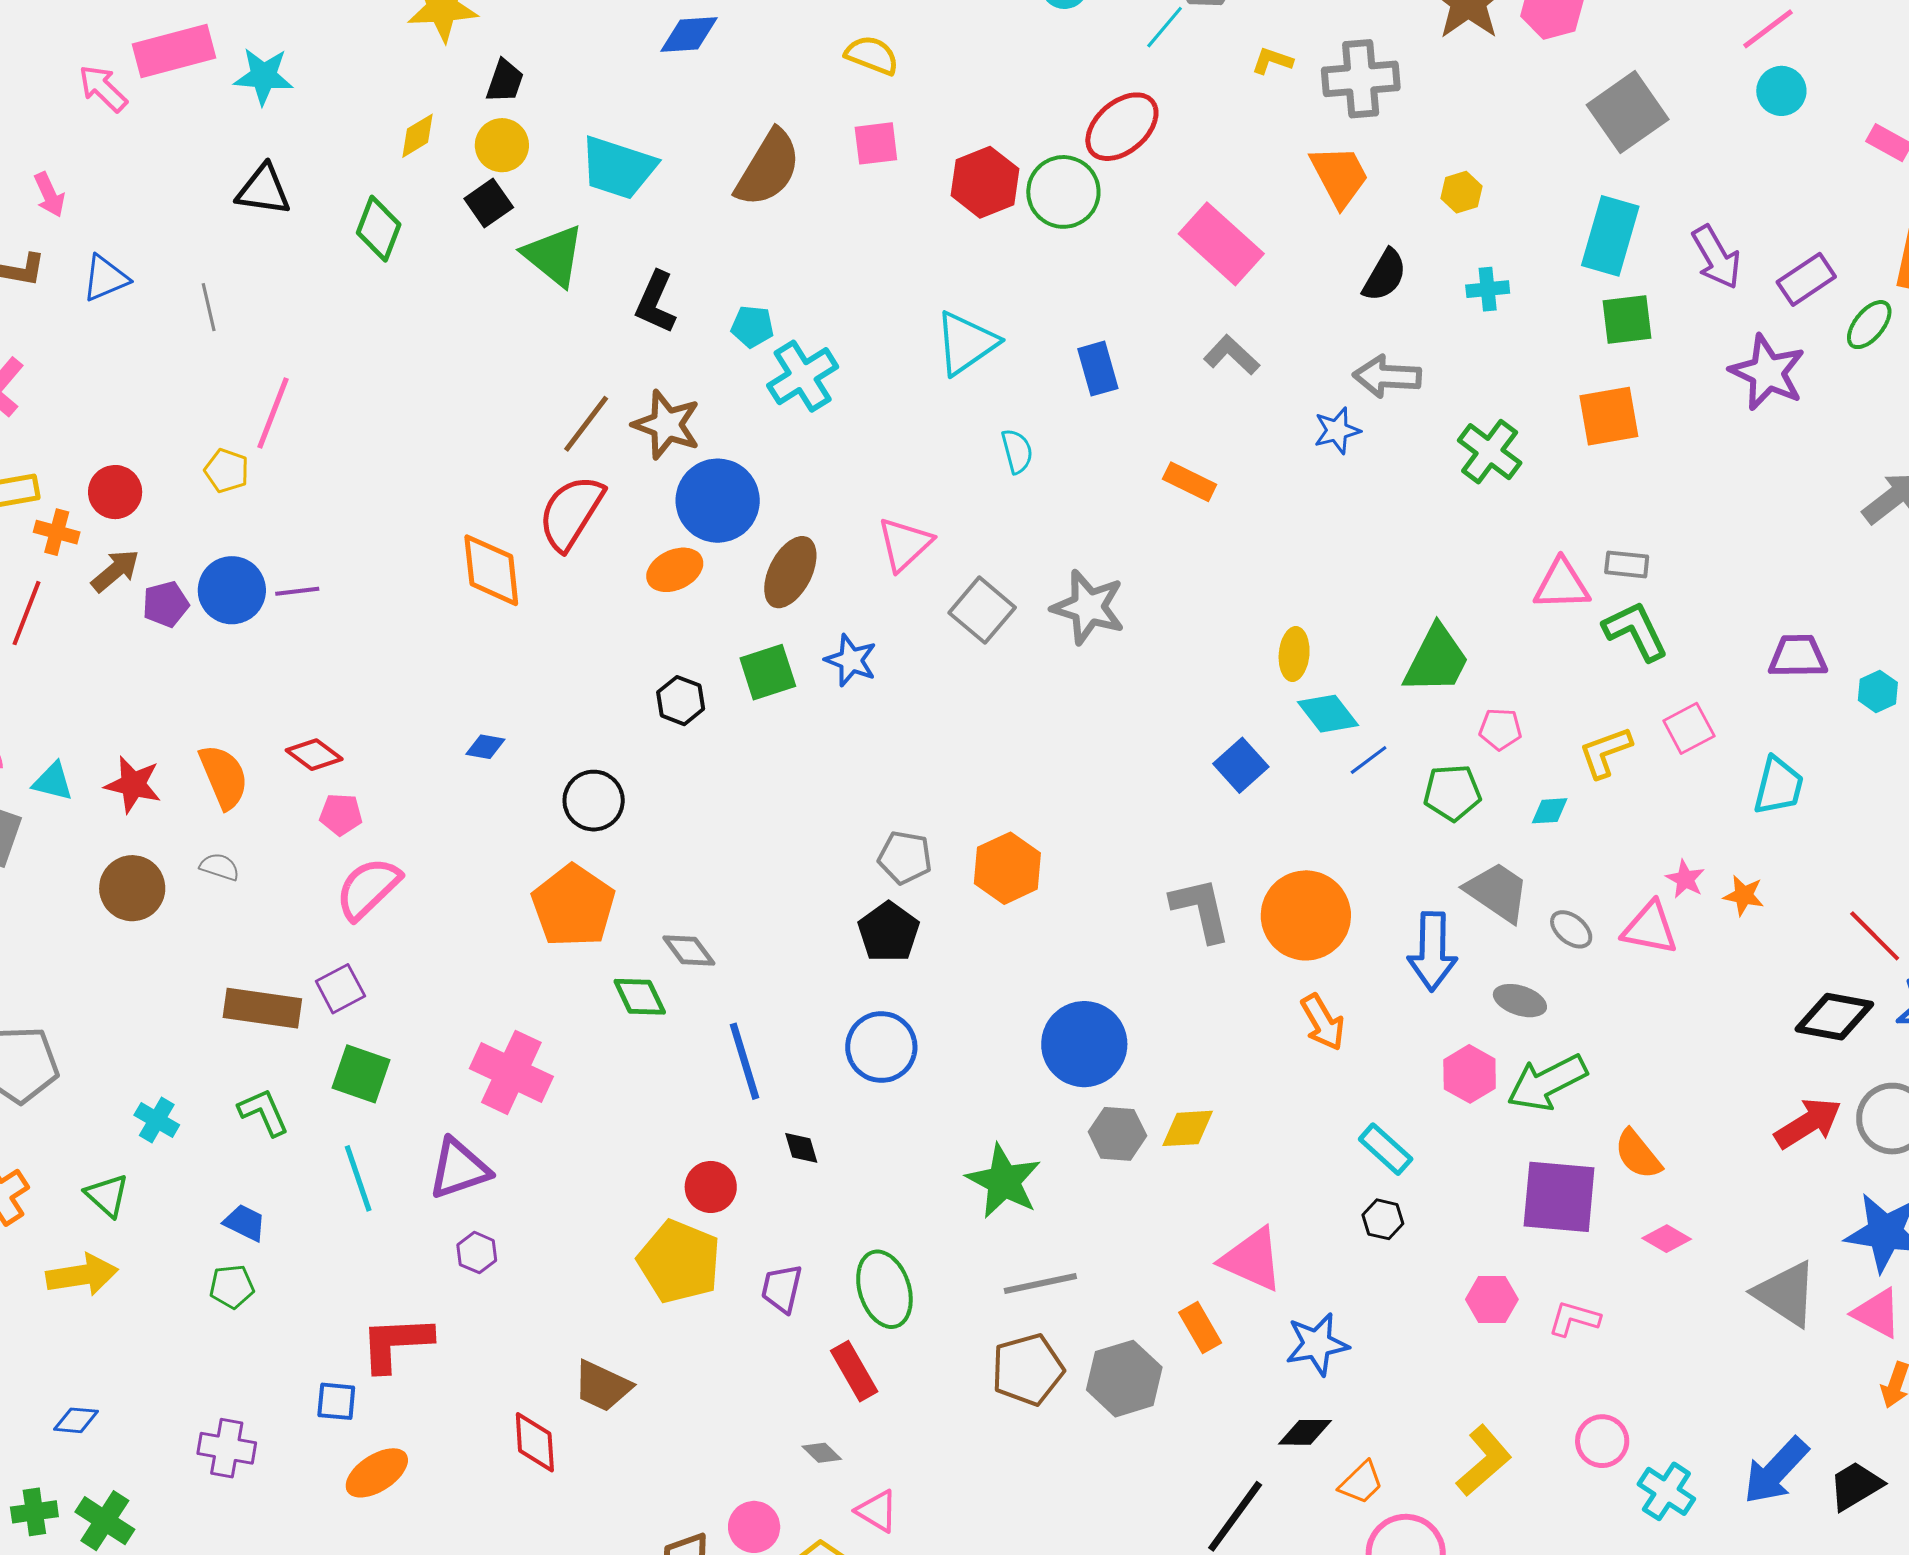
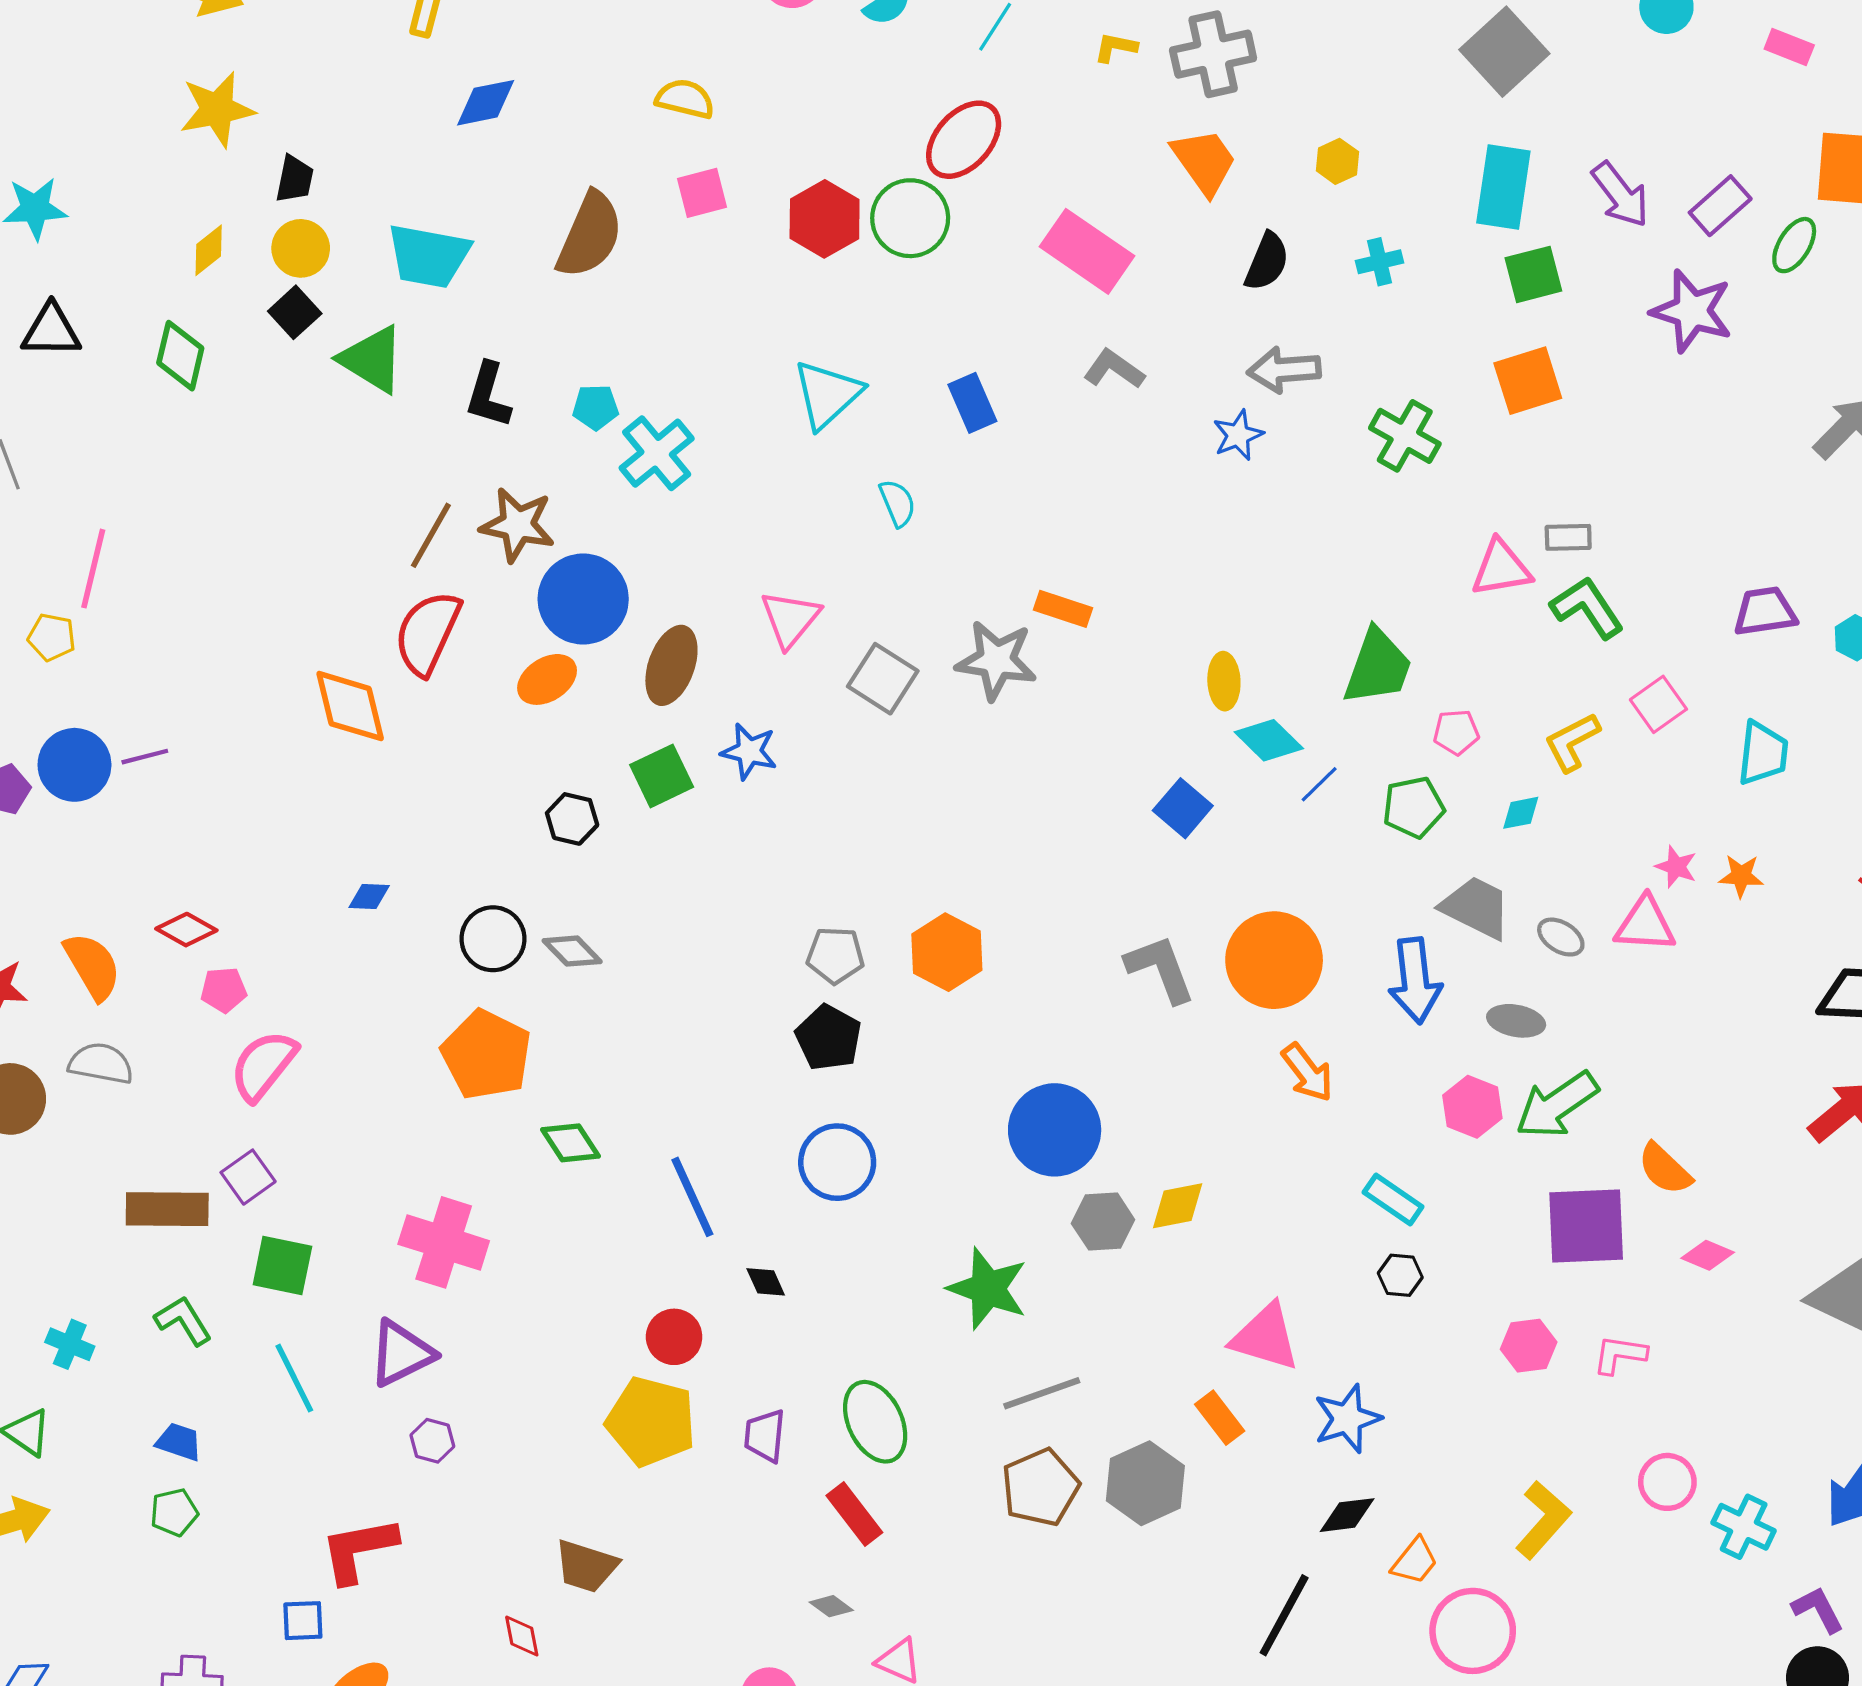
orange rectangle: (1190, 482) -> (1063, 609), moved
gray semicircle: (220, 867) -> (101, 1063), size x1.5
gray diamond: (689, 950) -> (572, 951), moved
red diamond: (535, 1442) -> (522, 1636), size x0.7

